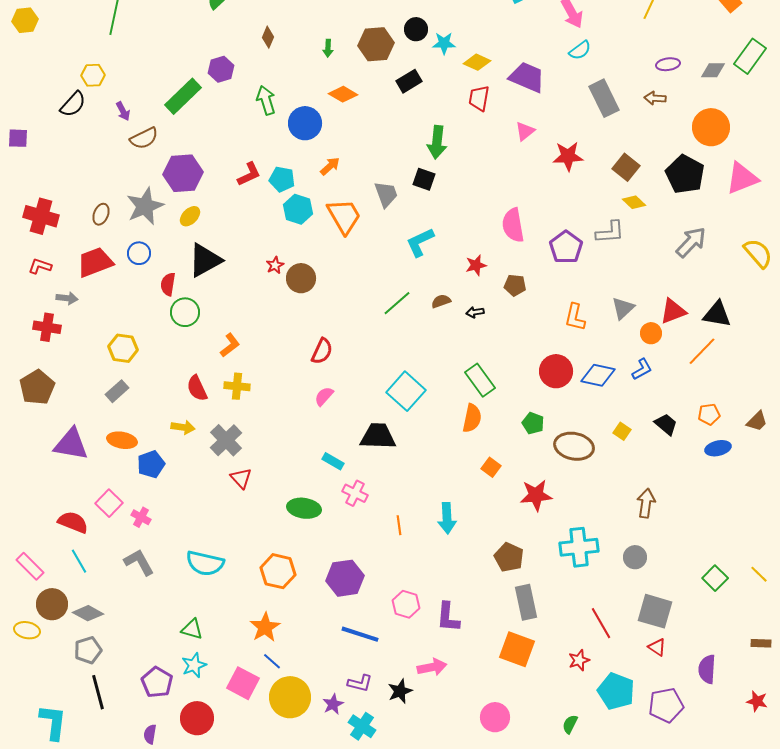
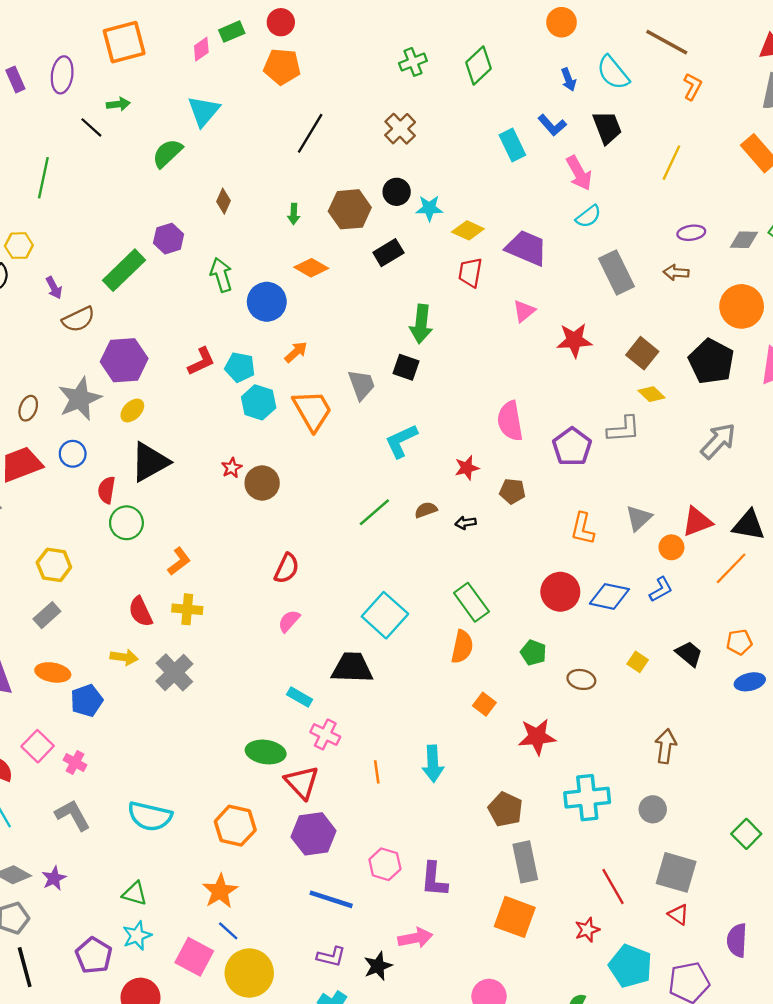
brown ellipse: (574, 446) -> (581, 679), size x0.6
red triangle: (241, 478) -> (302, 782), moved, size x1.4
purple star: (333, 704) -> (54, 878), moved

